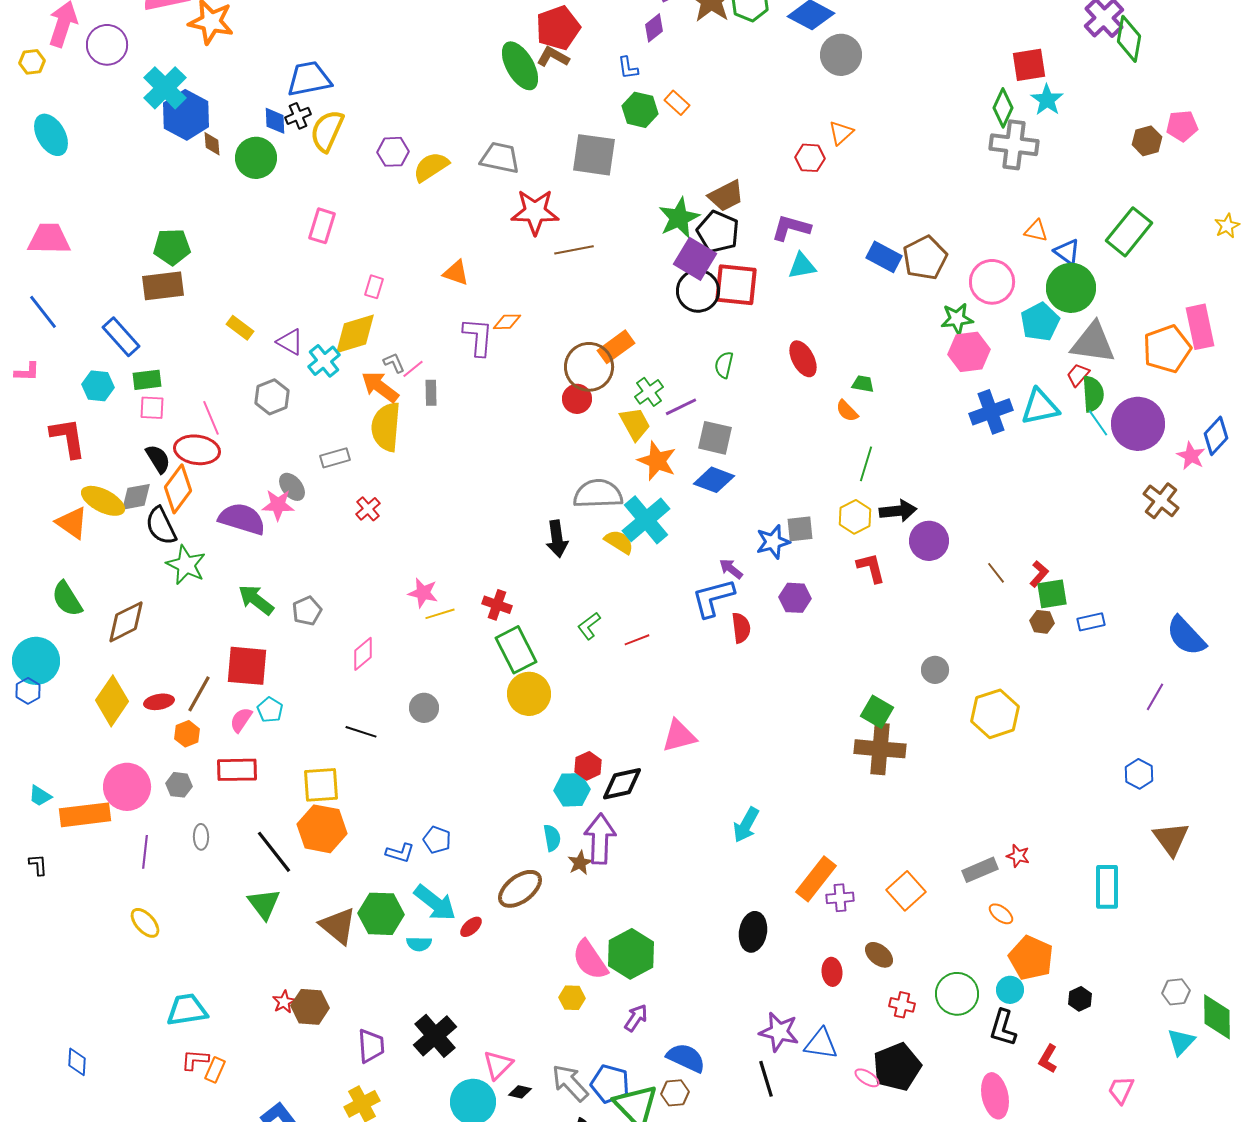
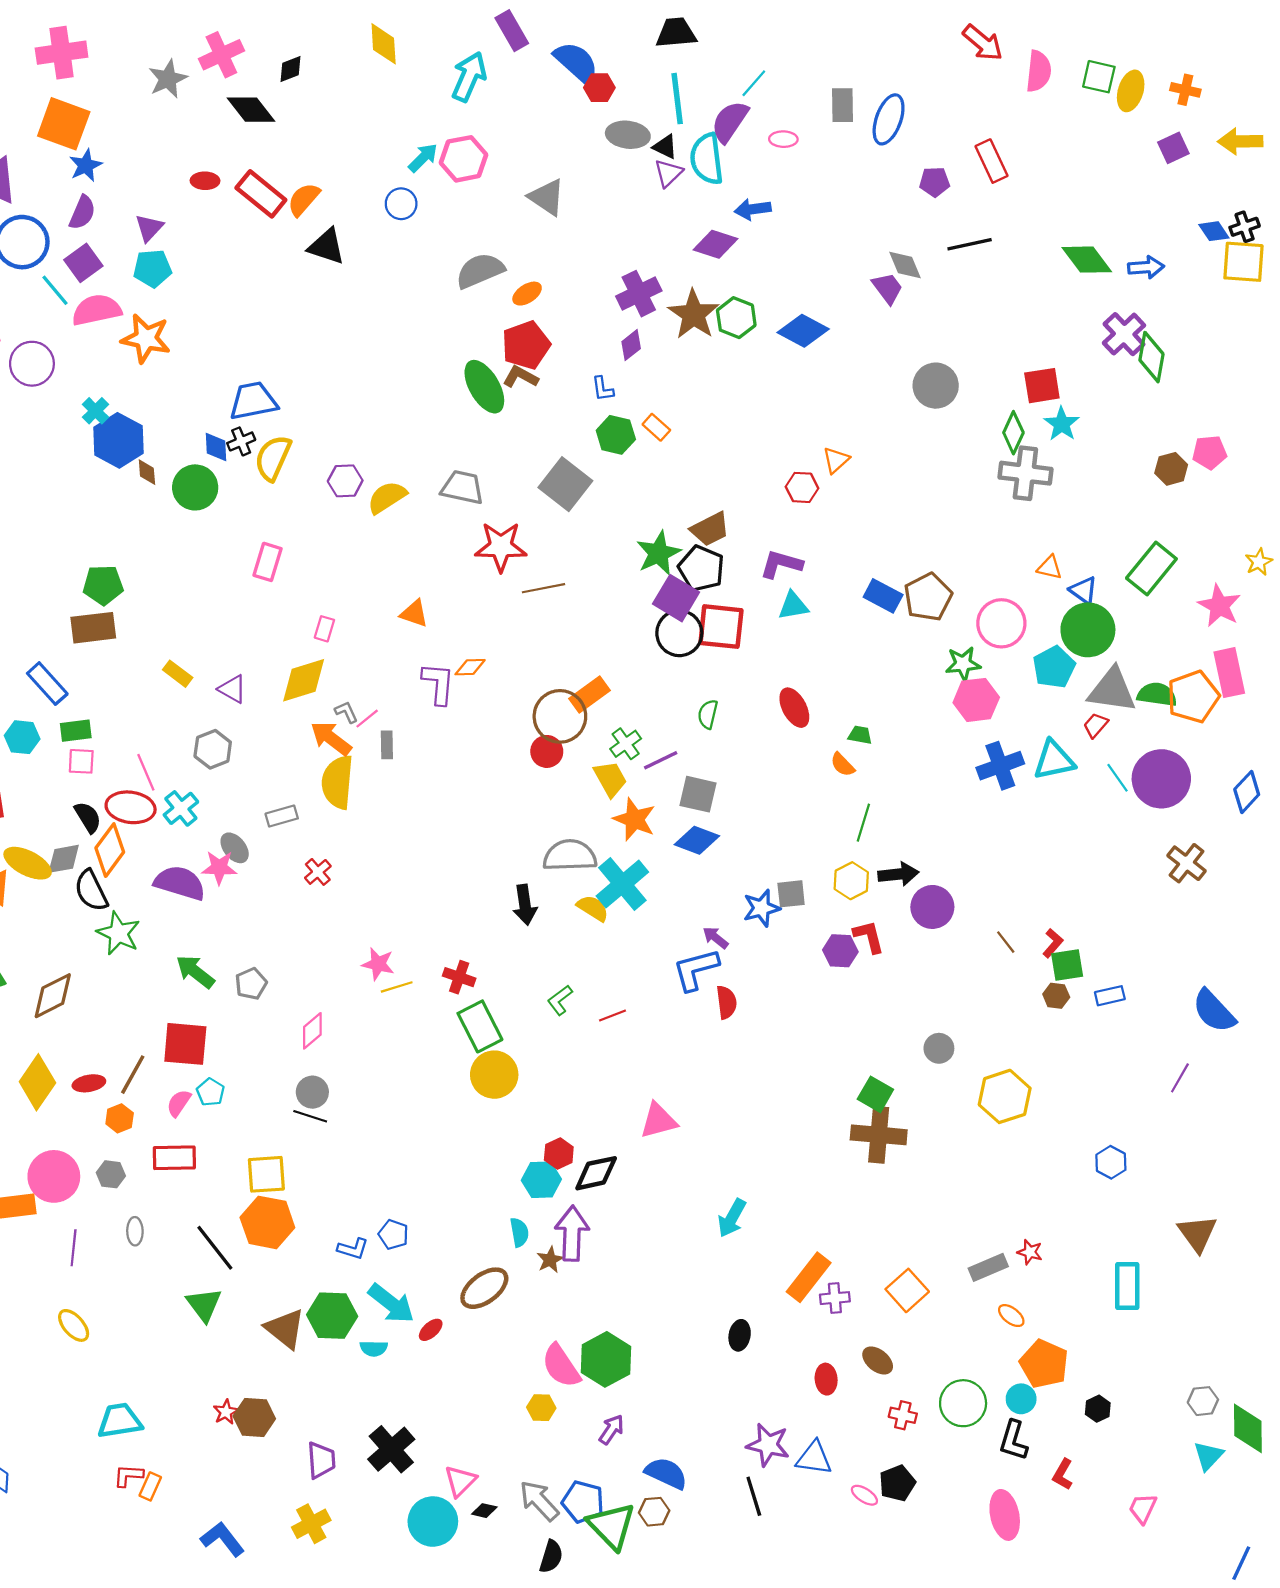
gray circle: (841, 55) -> (936, 386), moved
cyan cross: (165, 88) -> (95, 411), size x0.6
gray square: (594, 155) -> (565, 484), turned 30
cyan cross: (324, 361) -> (181, 808), moved
green semicircle: (1093, 394) -> (1157, 694), moved, turned -78
pink star: (1191, 456) -> (1219, 606), moved, size x1.4
purple hexagon: (795, 598) -> (840, 951), moved
gray circle: (424, 708) -> (312, 1092), moved
blue hexagon: (1139, 774) -> (1111, 1162), moved
black ellipse: (753, 932) -> (740, 1335), size x0.7
black pentagon: (897, 1067) -> (897, 1483), size x0.7

